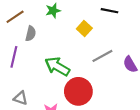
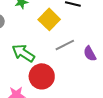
yellow square: (84, 29) -> (49, 19), size x1.5

